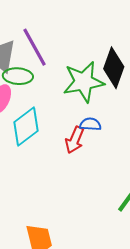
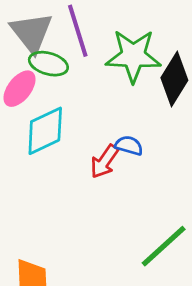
green star: (84, 82) -> (133, 56), moved

